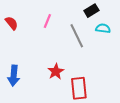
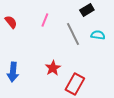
cyan semicircle: (103, 28) -> (98, 35), moved
red rectangle: (79, 88) -> (75, 84), turned 35

